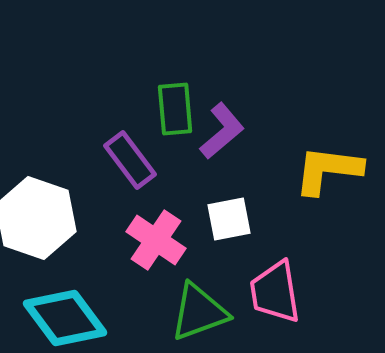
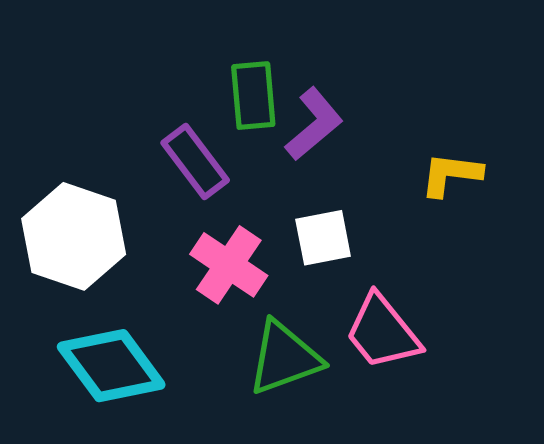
yellow L-shape: (328, 170) -> (451, 174), size x0.7
pink trapezoid: (275, 292) -> (383, 332), turned -30

